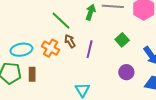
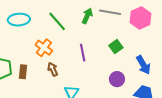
brown arrow: (70, 41) -> (53, 69), moved
purple line: (90, 49) -> (83, 53), turned -30
cyan ellipse: (21, 50) -> (19, 20), moved

